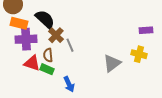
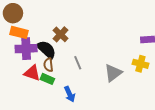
black semicircle: (45, 19) -> (46, 50), moved
brown cross: (56, 35) -> (61, 34), moved
gray line: (70, 45) -> (78, 63), moved

